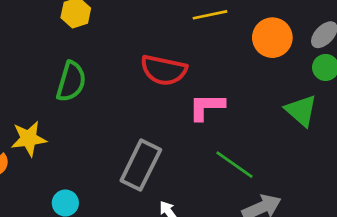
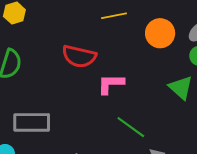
gray rectangle: (141, 165) -> (32, 122), moved, turned 63

